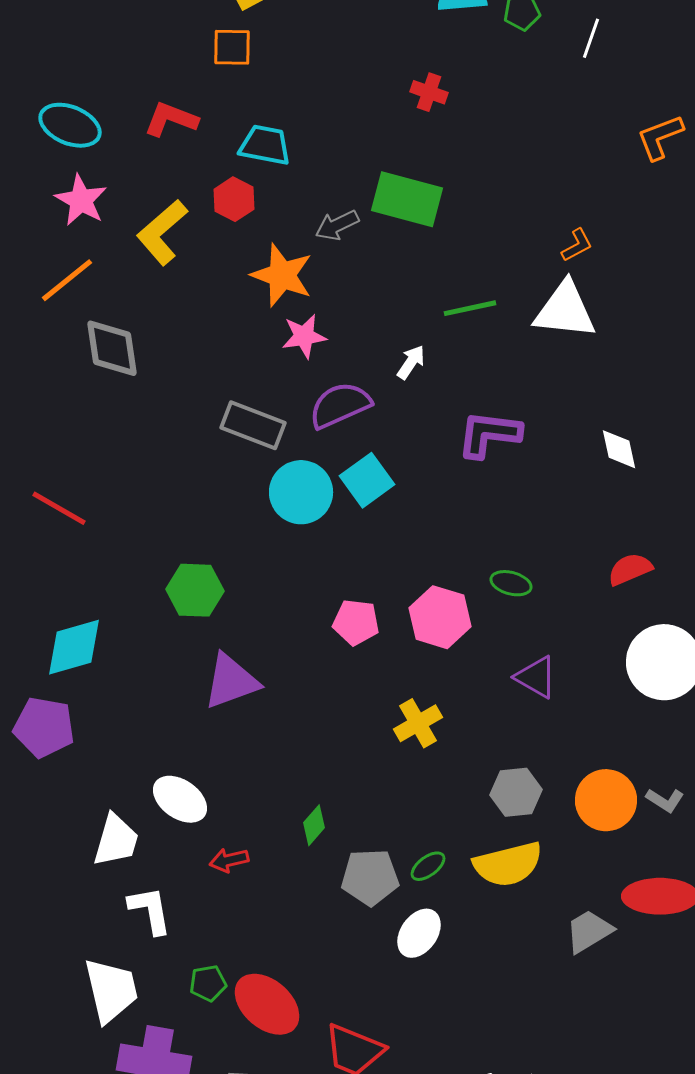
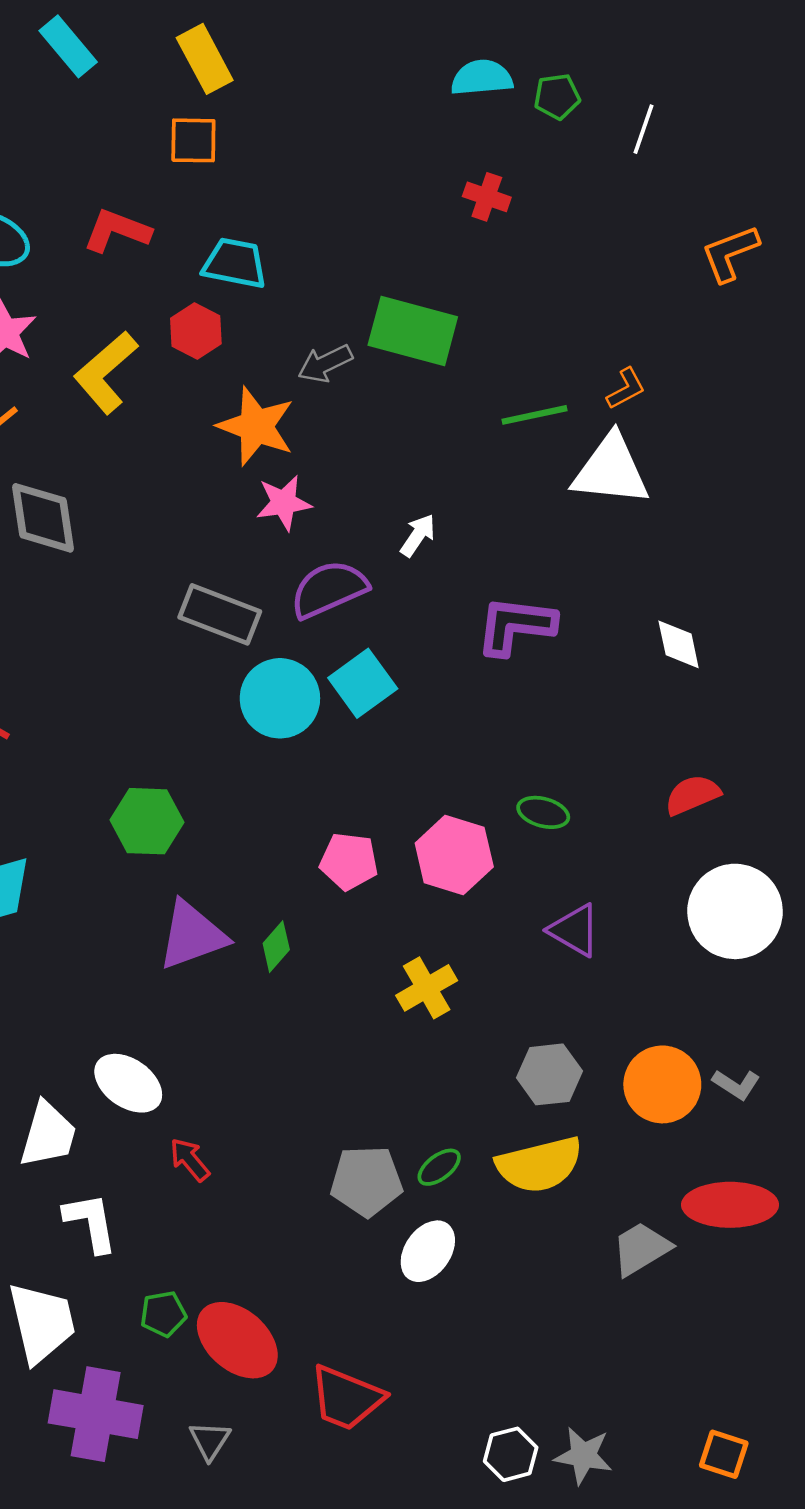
red cross: (429, 92) -> (487, 197), moved
green line: (470, 308) -> (534, 415), moved
green diamond: (314, 825) -> (276, 947), moved
red arrow: (229, 860) -> (190, 1160), turned 63

